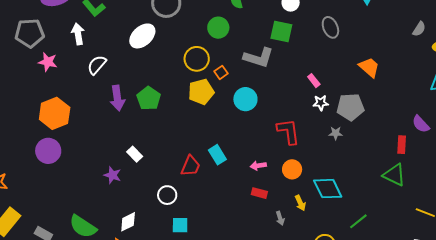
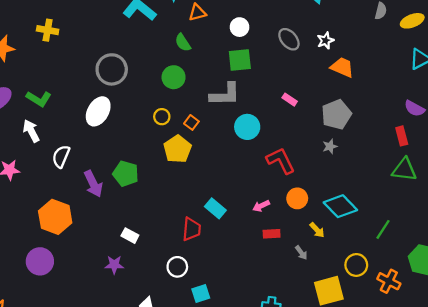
yellow circle: (197, 59) -> (162, 117), size x0.6
cyan circle: (245, 99) -> (247, 127), moved
white star: (321, 103) -> (325, 41), moved
orange hexagon: (55, 113) -> (55, 217), moved

